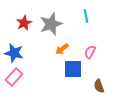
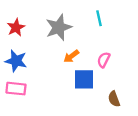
red star: (24, 23) -> (16, 27), moved
pink rectangle: (14, 77) -> (16, 89), turned 54

